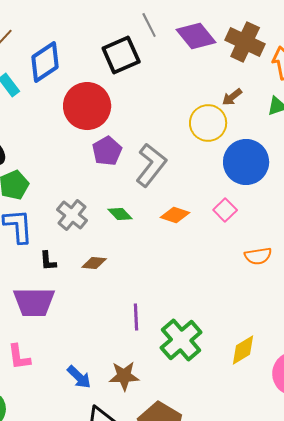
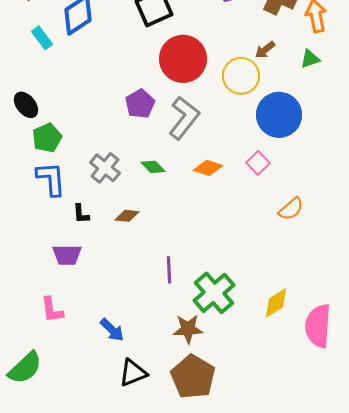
red circle: (87, 106) -> (183, 59), moved
orange semicircle: (258, 256) -> (291, 209), turned -32
purple trapezoid: (34, 302) -> (67, 255), size x0.7
brown star: (124, 376) -> (188, 329), moved

